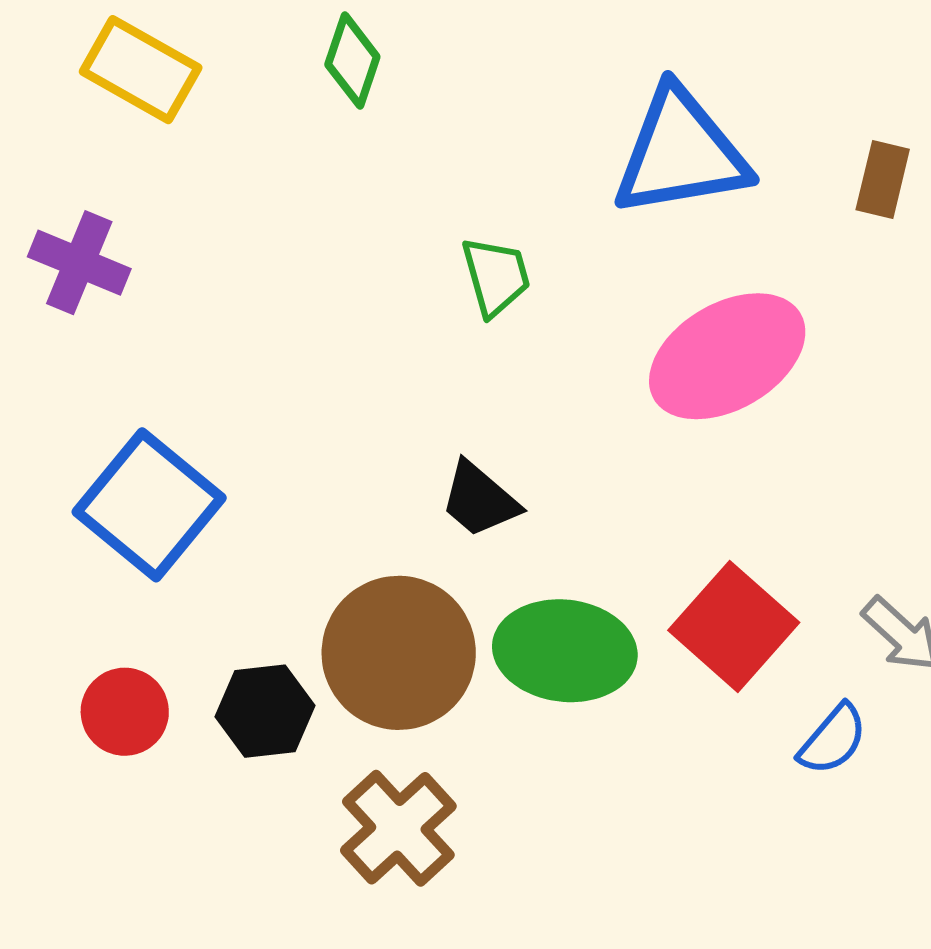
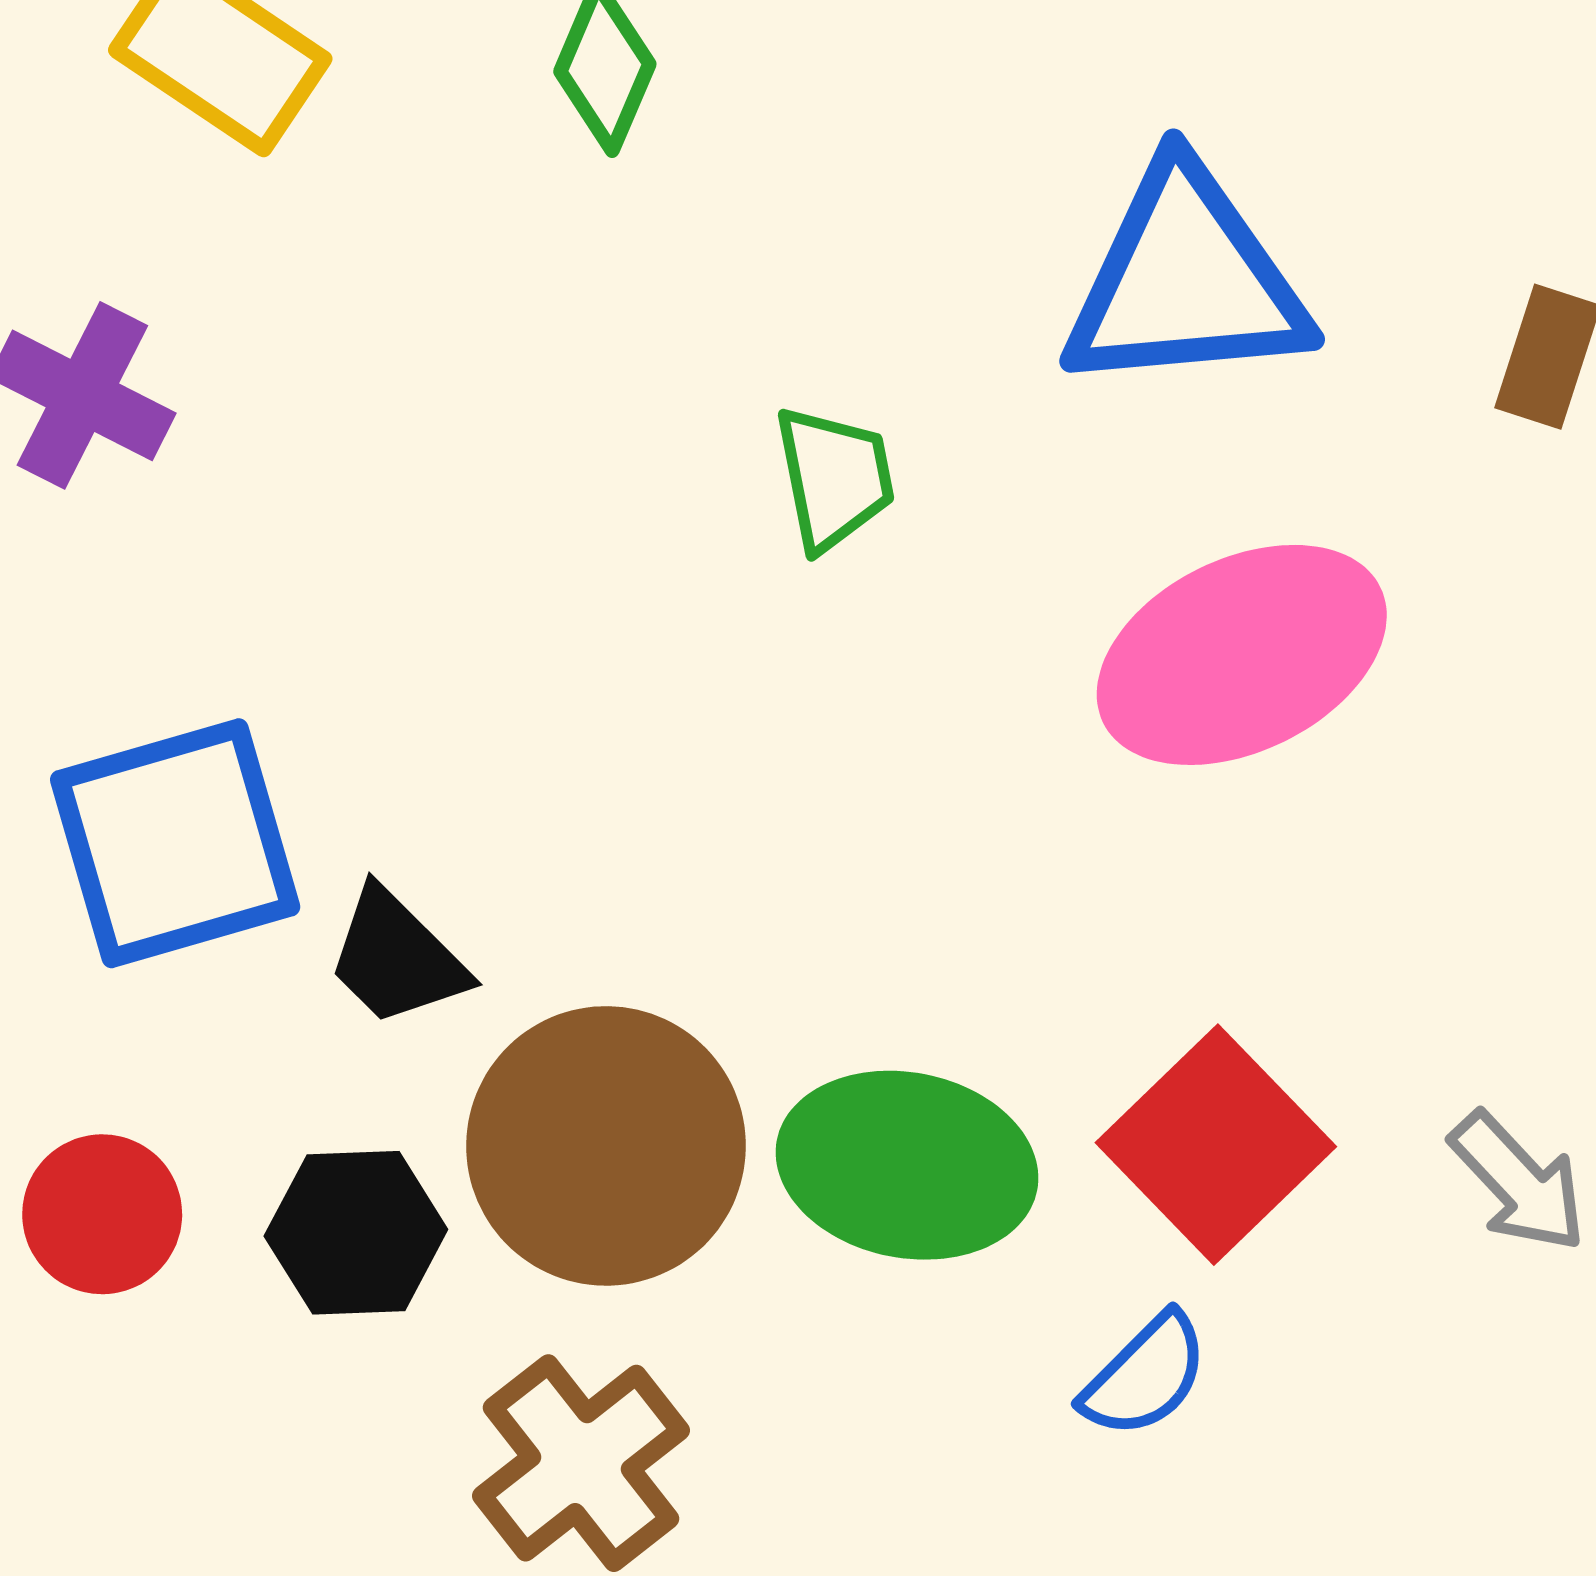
black trapezoid: (479, 500) -> (397, 957), moved
blue square: (149, 505) -> (175, 843), turned 30
blue semicircle: (833, 740) -> (1145, 1376), moved

